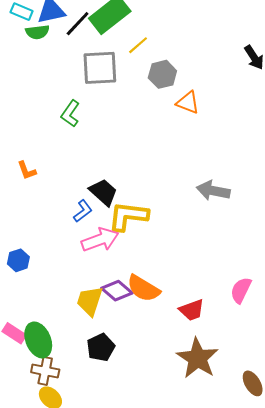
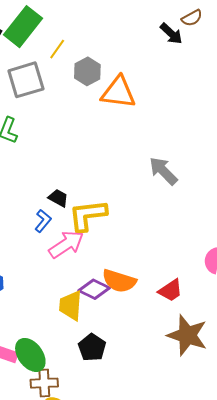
orange triangle: (188, 103) -> (118, 92), size x1.5
gray arrow: (213, 191) -> (163, 171), turned 48
black trapezoid: (103, 192) -> (58, 198), size x0.7

